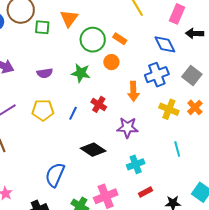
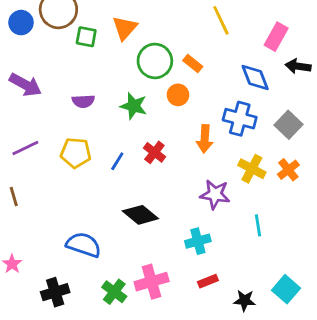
blue cross: (157, 75) -> (240, 119), turned 30
purple star: (127, 128) -> (215, 194), moved
blue semicircle: (55, 175) -> (84, 245), turned 80

